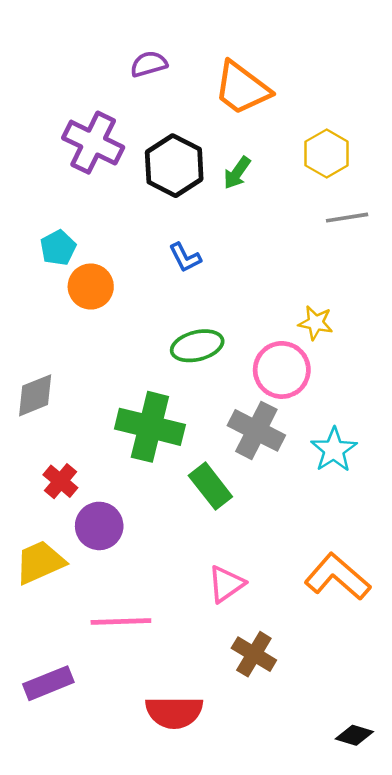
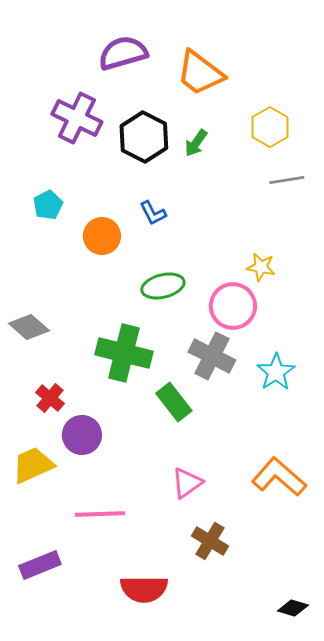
purple semicircle: (149, 64) -> (123, 53), size x1.6
orange circle: (91, 287) -> (102, 236), moved
gray diamond: (35, 395) -> (29, 327), turned 63

